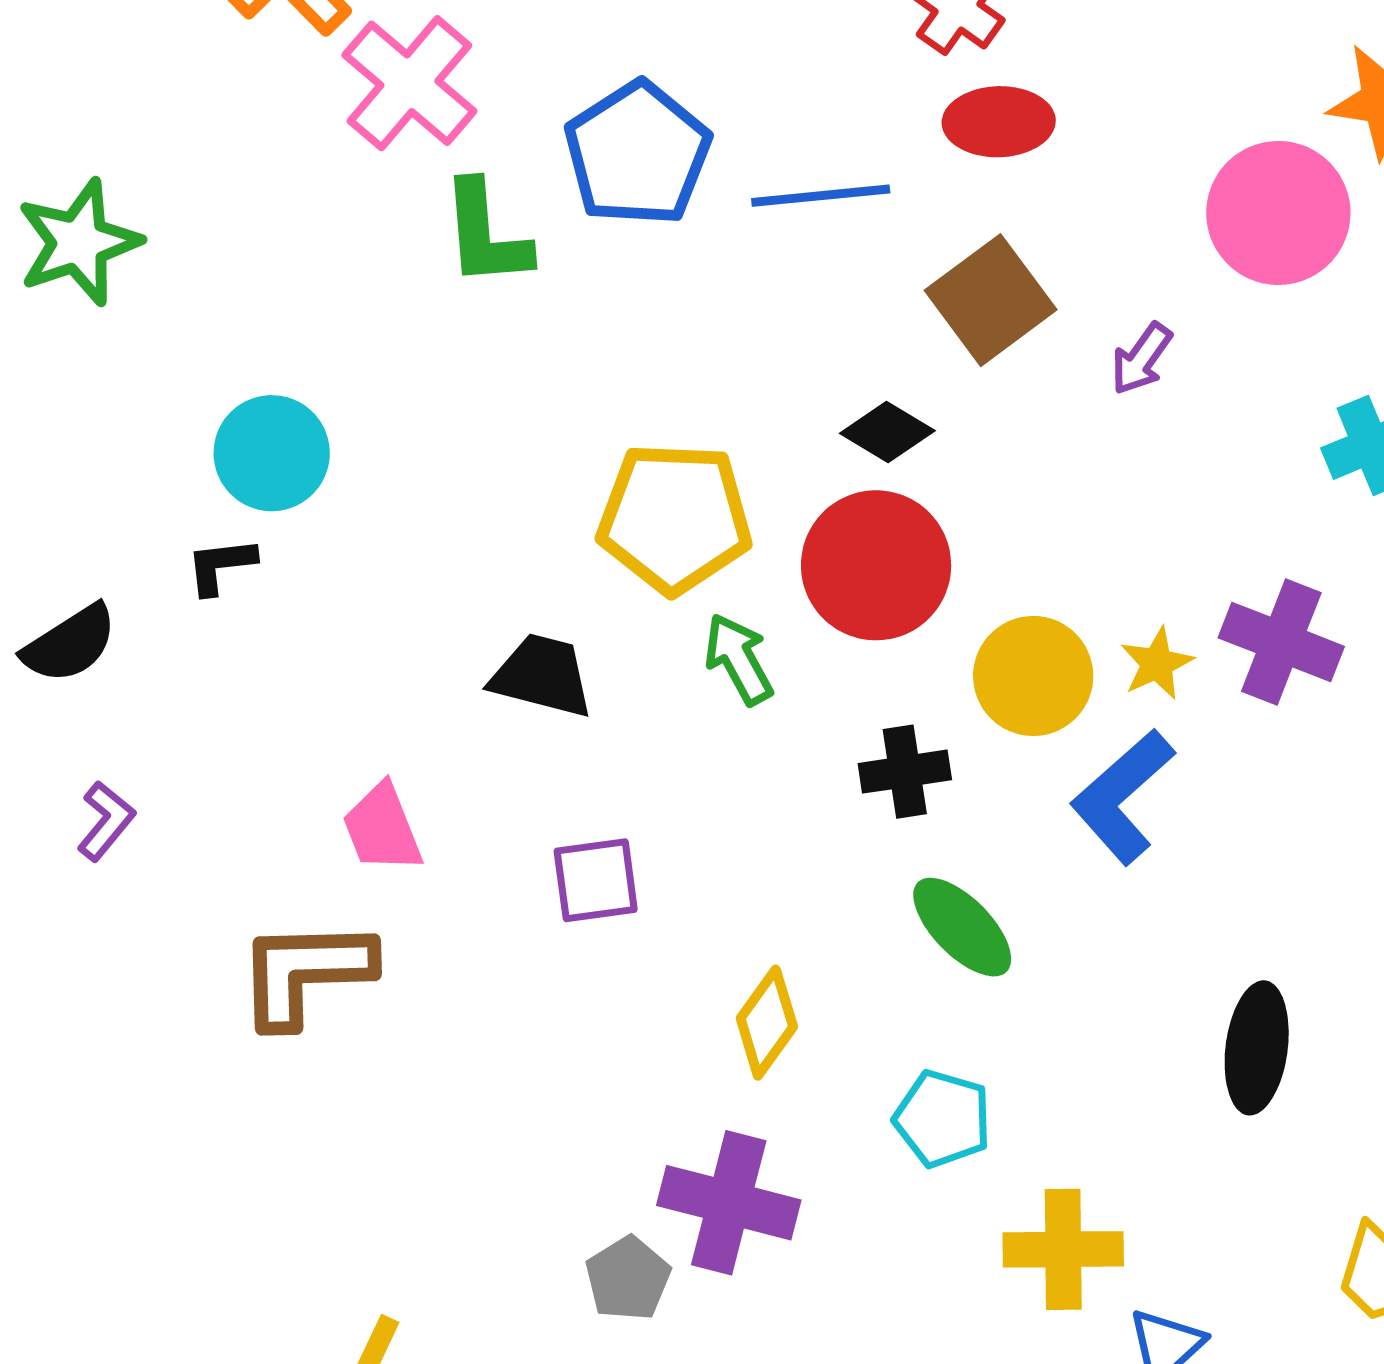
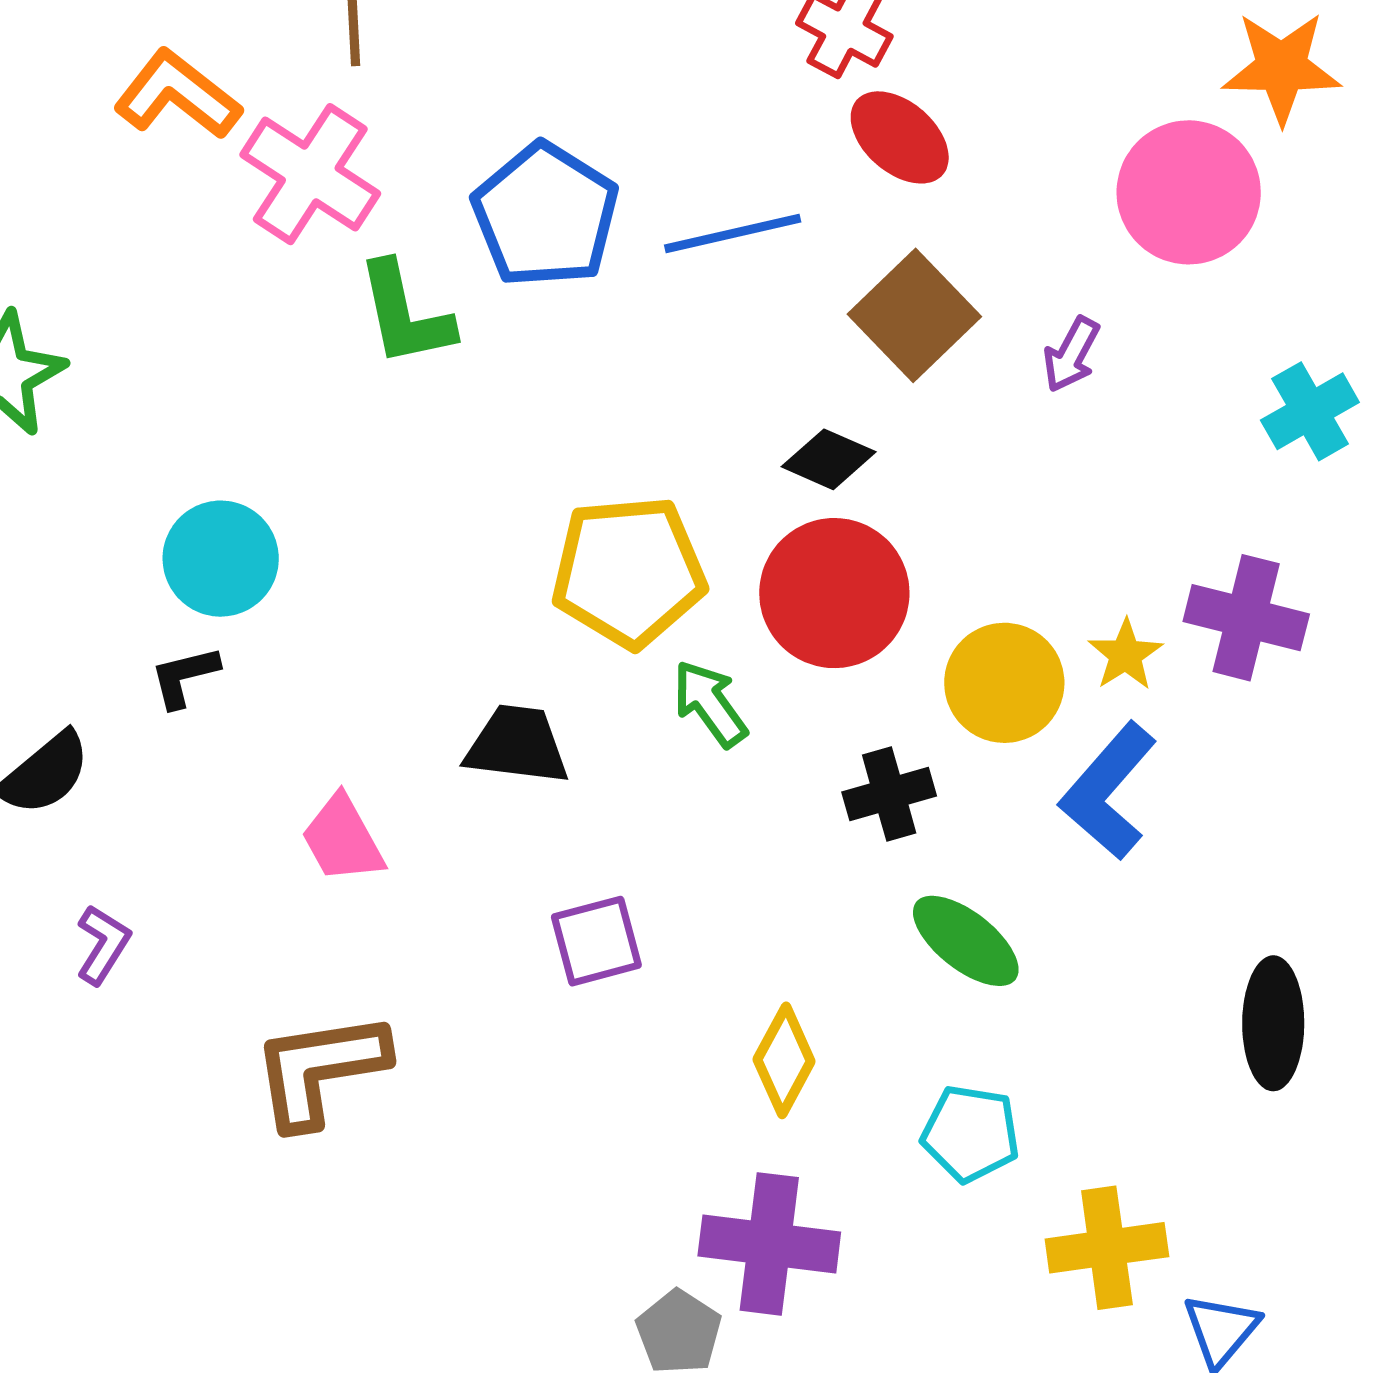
red ellipse: (999, 122) -> (900, 137), turned 50
pink trapezoid: (382, 828) -> (343, 839), moved

